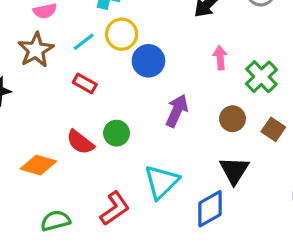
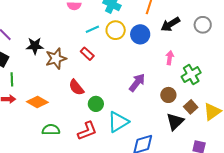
brown star: (36, 50) -> (56, 59), moved
blue circle: (148, 61) -> (140, 34), moved
green circle: (116, 133) -> (96, 104), moved
orange diamond: (38, 165) -> (37, 102), moved
black triangle: (234, 170) -> (175, 121), moved

